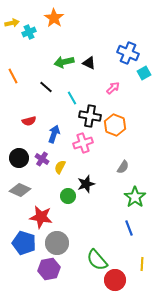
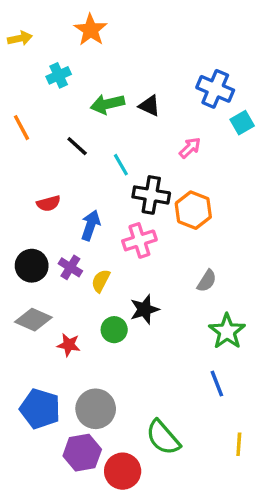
cyan cross: (29, 32) -> (59, 75), moved
red star: (41, 217) -> (69, 345), moved, size x0.6
red circle: (115, 280) -> (123, 471), moved

